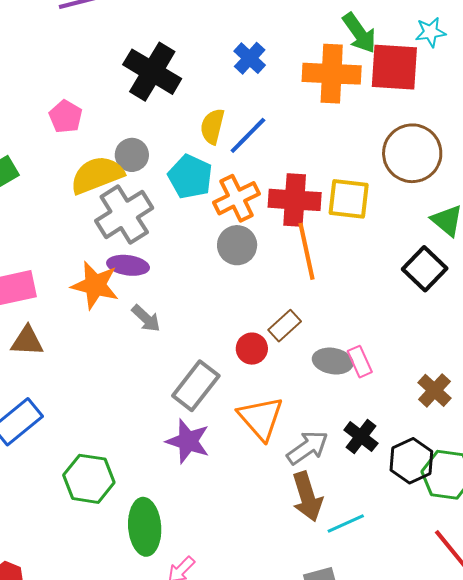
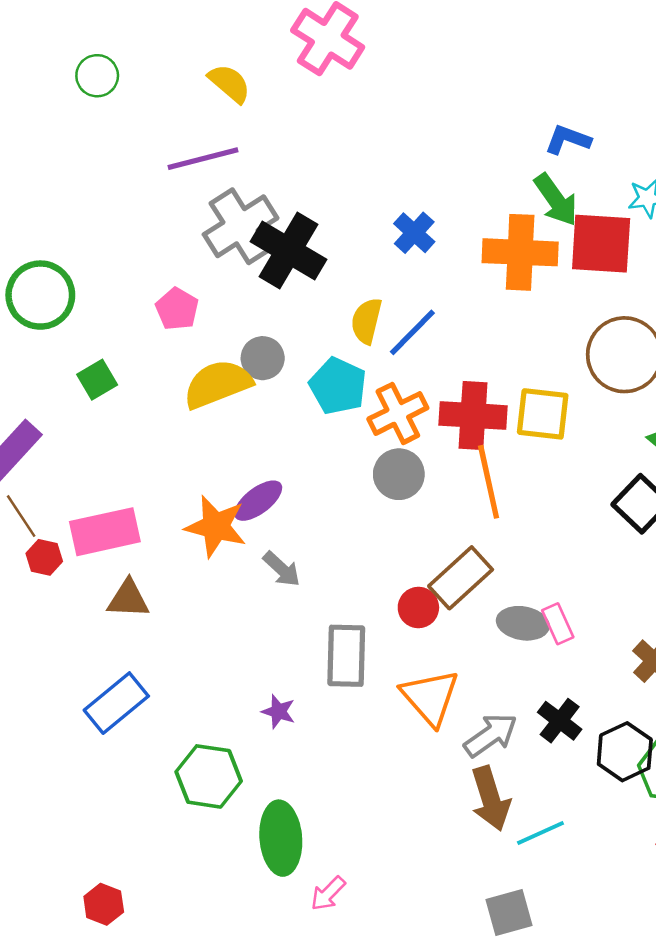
gray cross: (124, 214) -> (241, 226), moved
purple ellipse: (128, 265) -> (258, 501), turned -45
brown rectangle: (285, 326) -> (461, 578), size x1.5
gray rectangle: (196, 386) -> (346, 656), turned -36
purple star: (188, 441) -> (278, 712), moved, size x0.6

